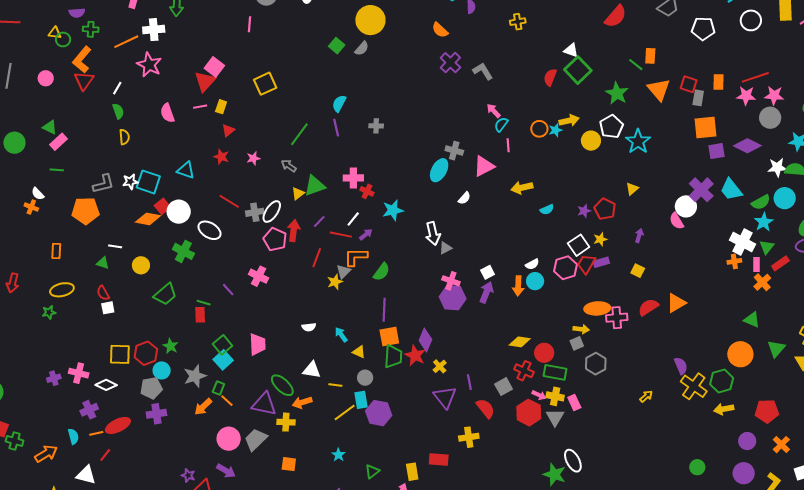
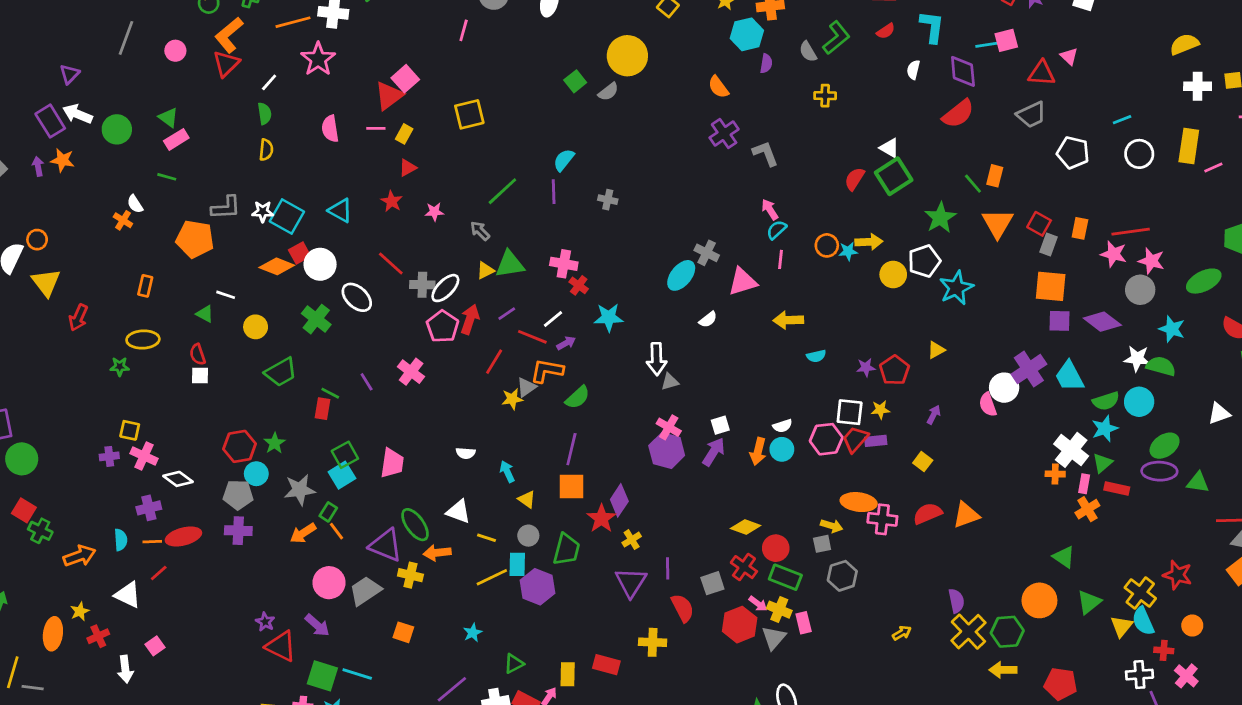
white square: (579, 245) -> (850, 412), turned 30
red rectangle: (780, 263) -> (1117, 488), turned 36
yellow square: (120, 354) -> (130, 430), moved, size x0.7
green trapezoid: (393, 356) -> (566, 549), moved

